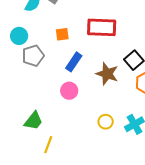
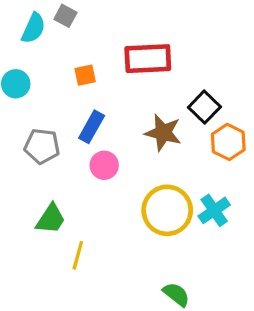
gray pentagon: (33, 56) -> (42, 146), moved, turned 30
blue rectangle: (74, 62) -> (92, 127), moved
yellow circle: (106, 122) -> (167, 210), size x2.0

